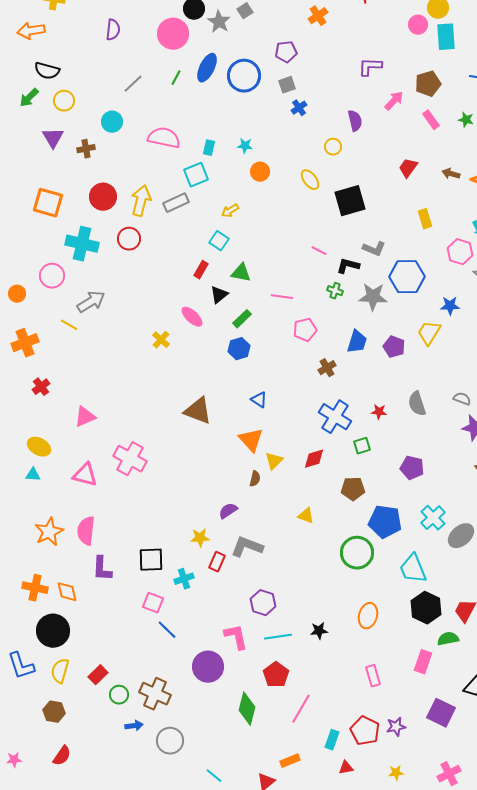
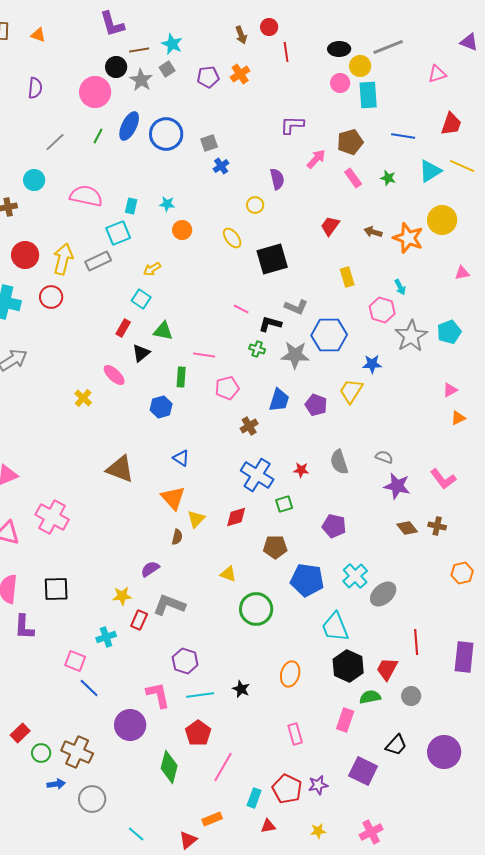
purple pentagon: (286, 52) -> (208, 77), moved
green rectangle: (242, 319) -> (181, 377), moved, turned -42
green circle: (357, 553) -> (256, 609), moved
black square: (151, 560) -> (56, 589), moved
black star: (319, 631) -> (241, 689), turned 30

